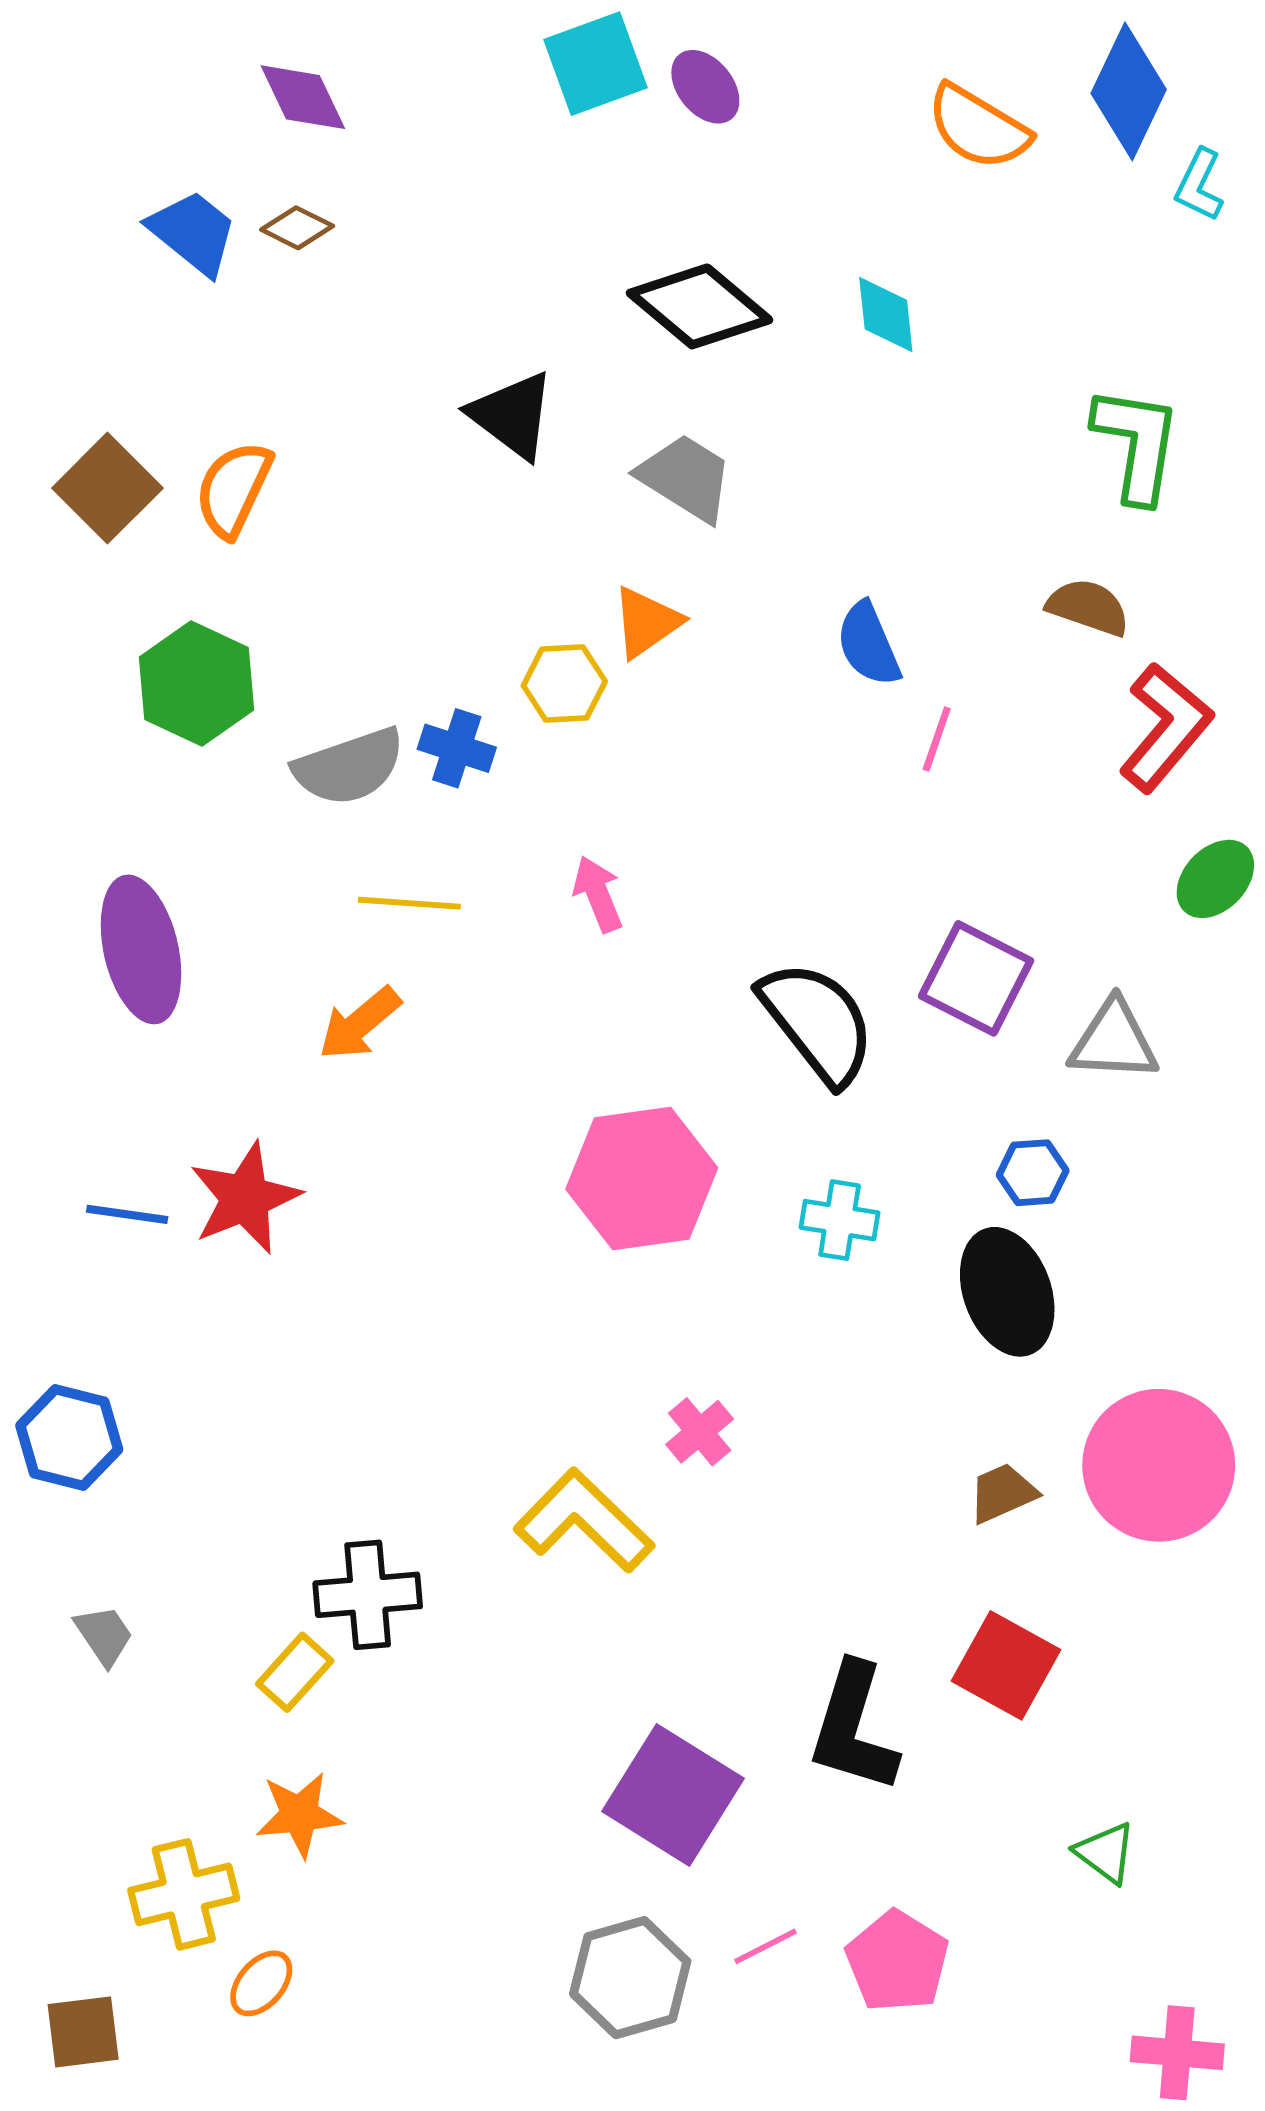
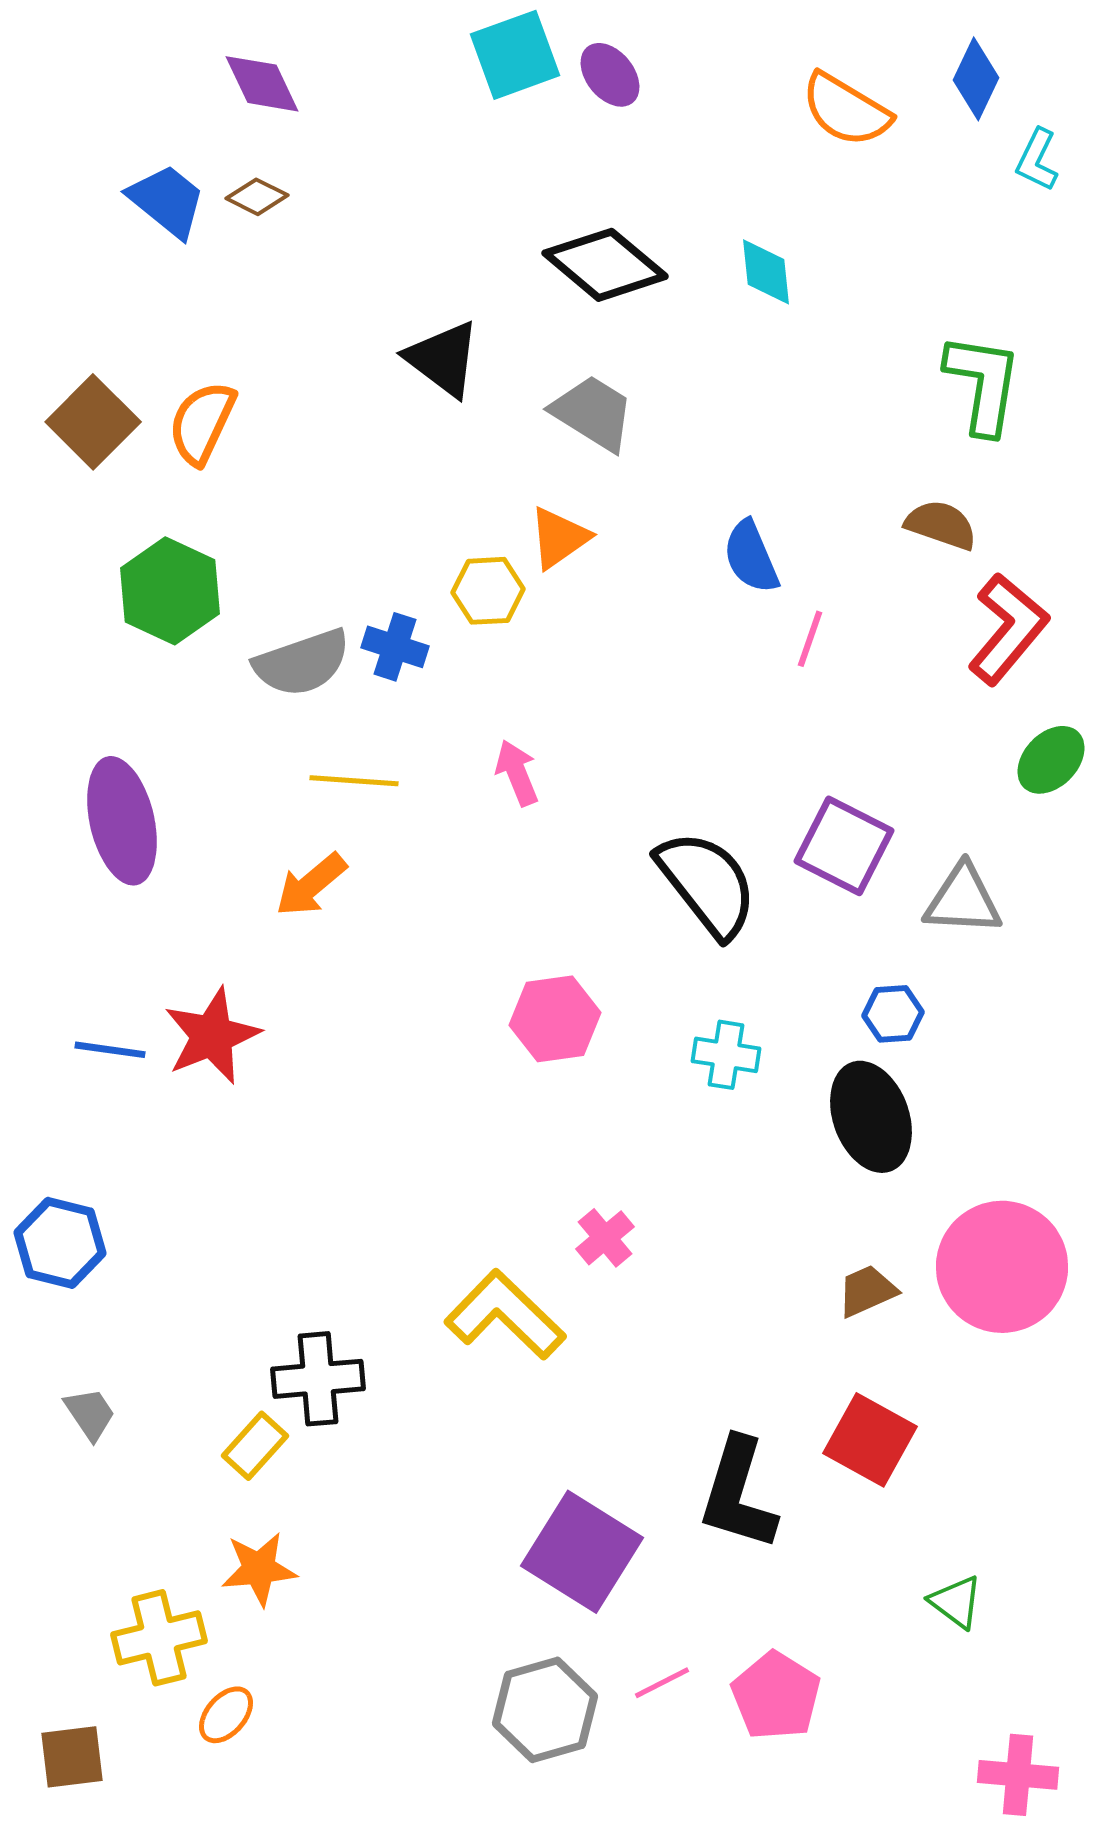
blue diamond: (1129, 91) -> (976, 79), size x0.7
pink hexagon: (642, 1178) -> (555, 1019), size x0.7

